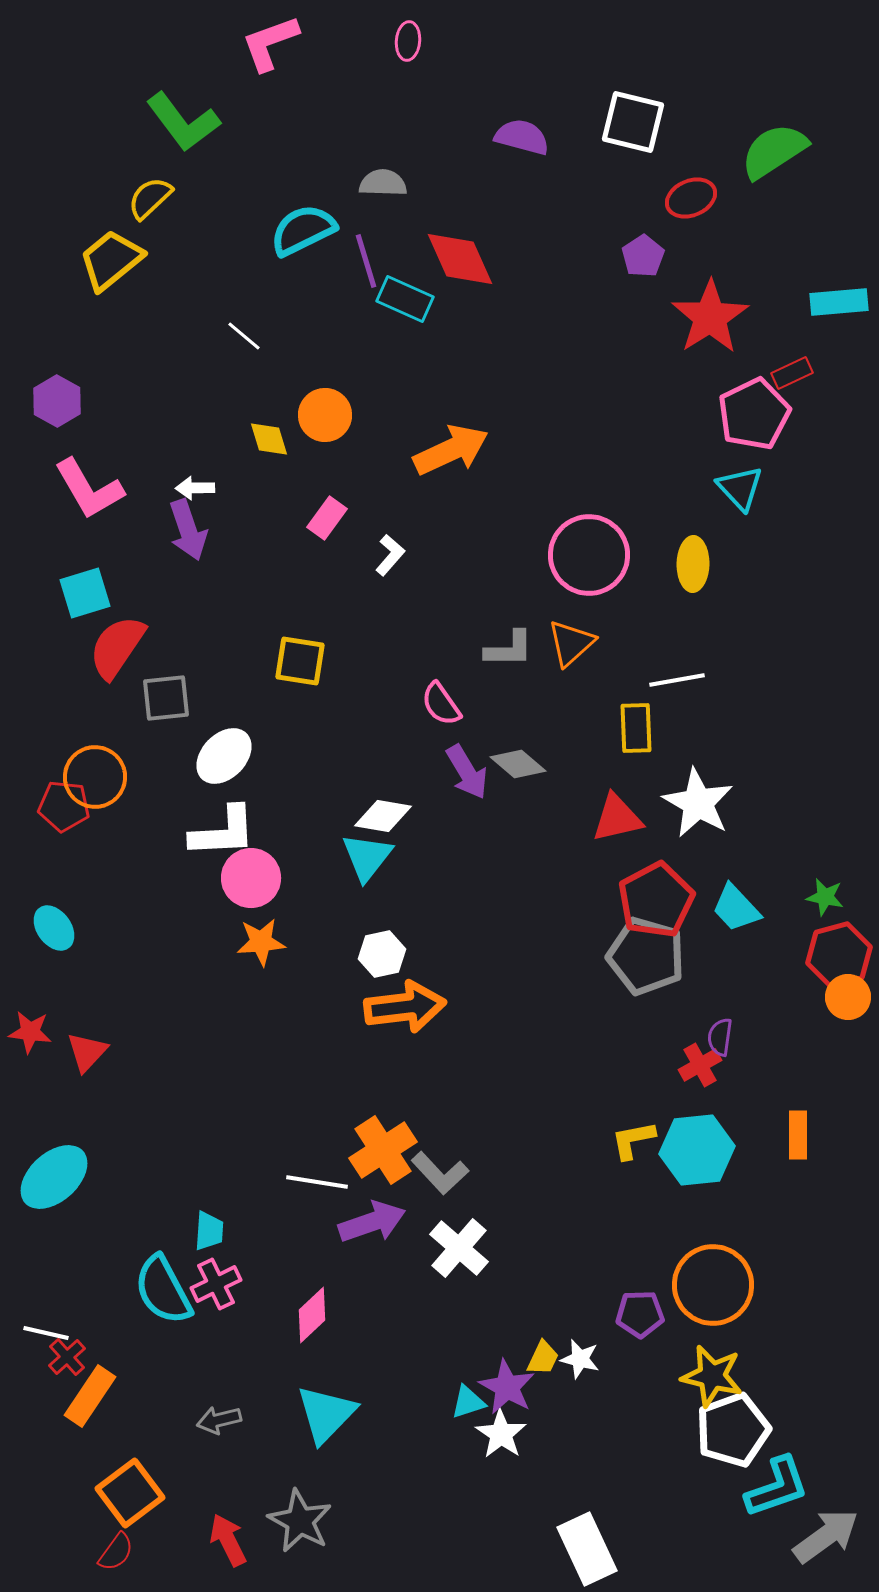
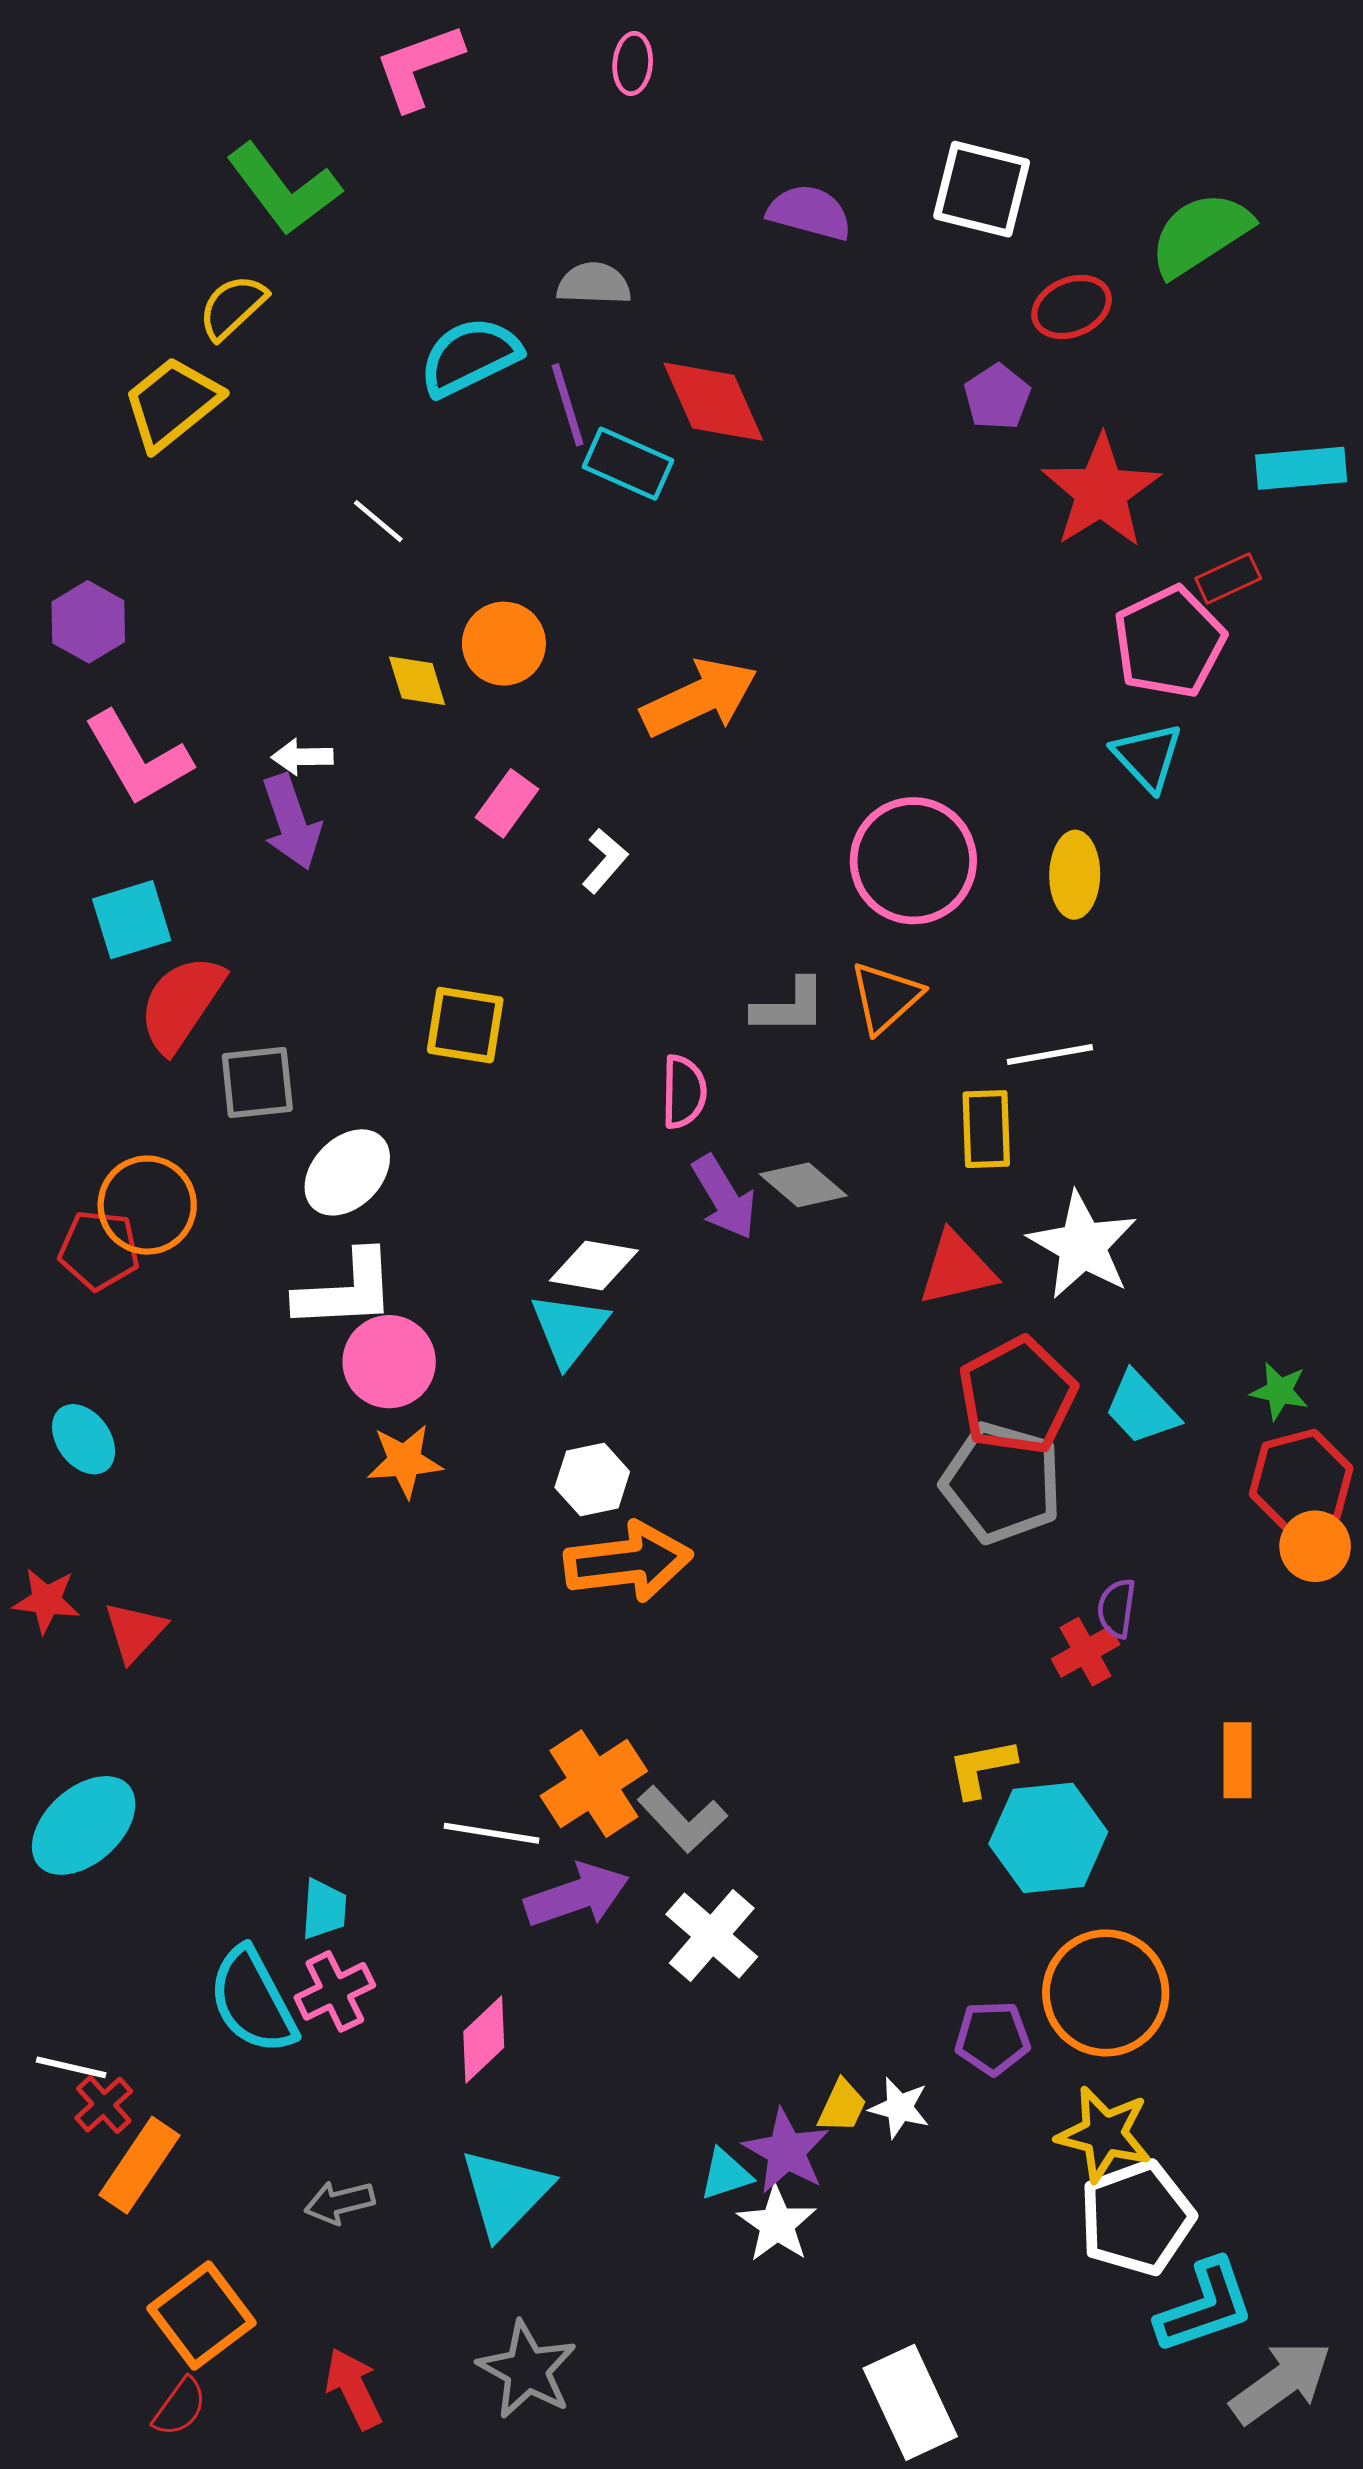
pink semicircle: (441, 704) -> (684, 1092), turned -144
cyan hexagon: (697, 1150) -> (1048, 1838), moved
gray star: (300, 1521) -> (527, 2370), moved

